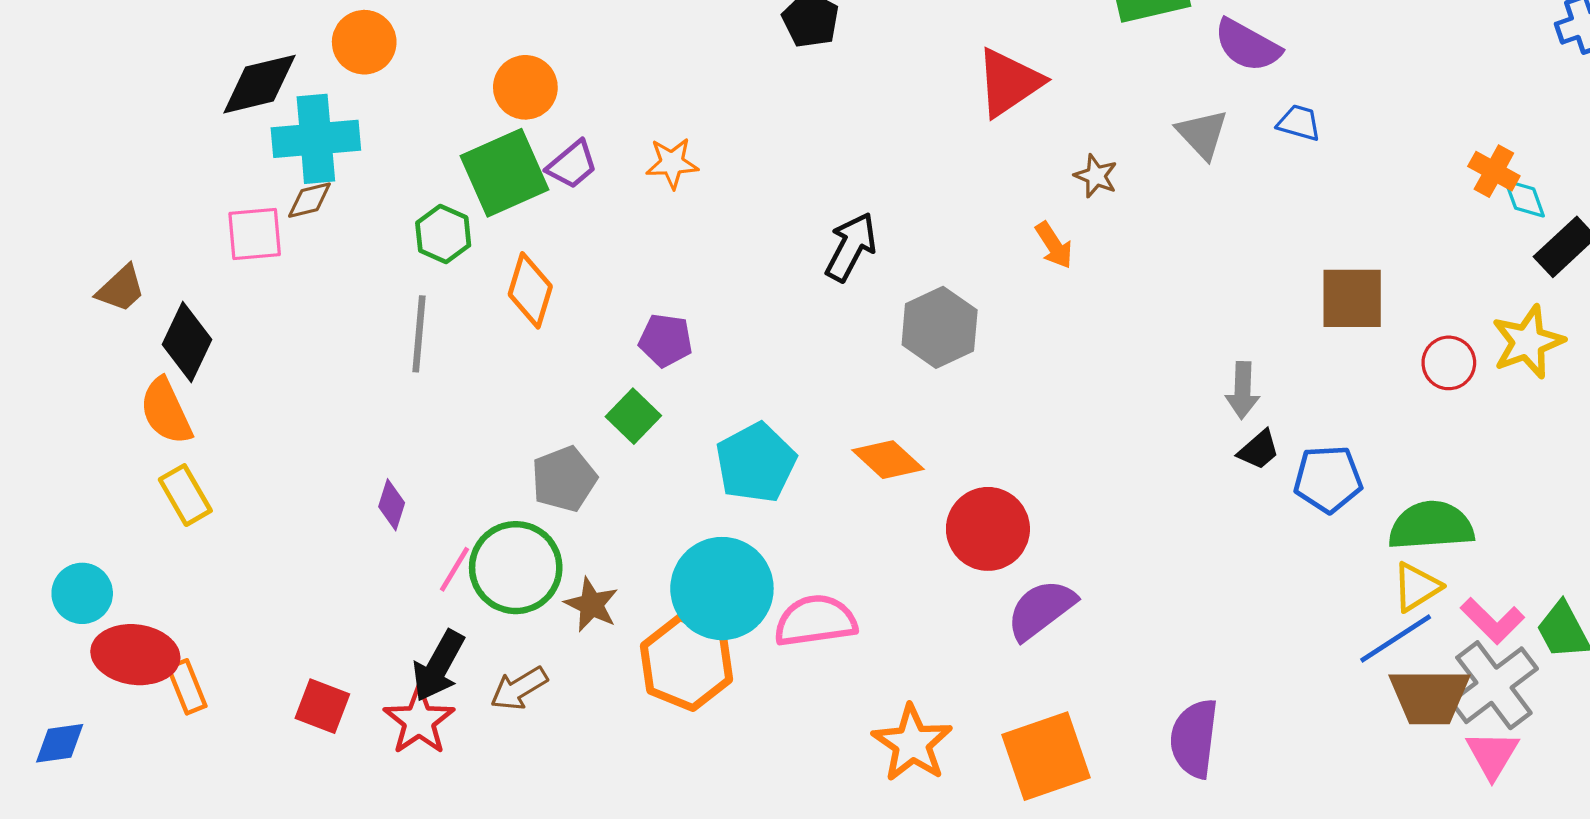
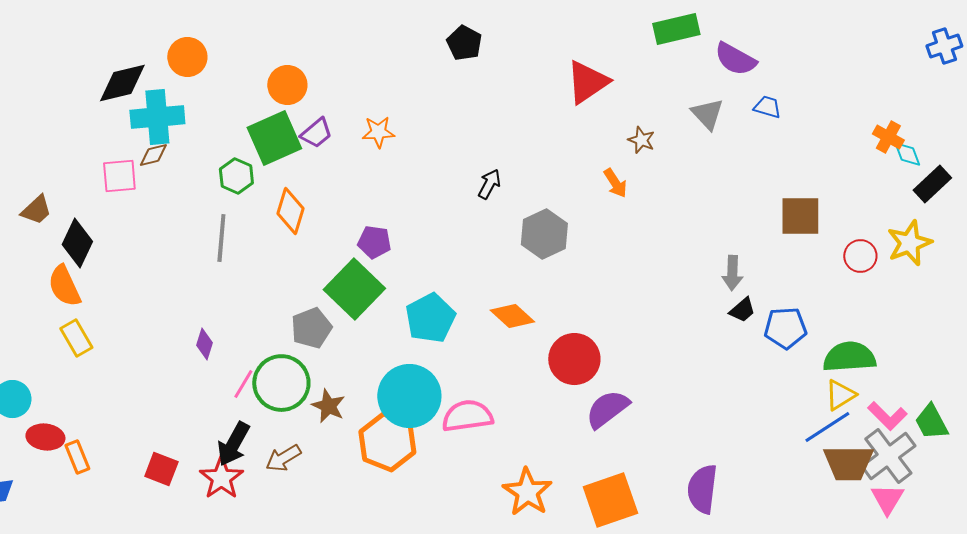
black arrow: (851, 247) -> (489, 184), size x0.7
green square: (633, 416) -> (354, 289), size x1.8
red ellipse: (135, 655) -> (45, 437), size x0.7

